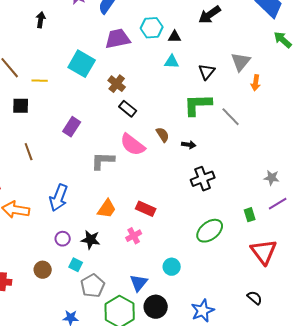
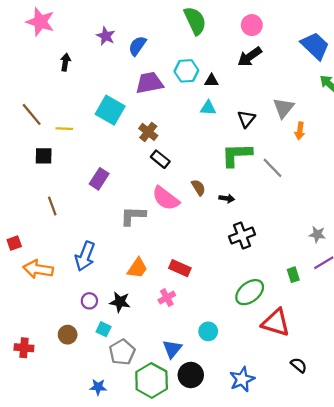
red triangle: (264, 252) -> (276, 323), moved, turned -36

